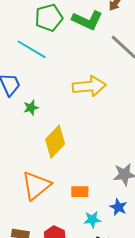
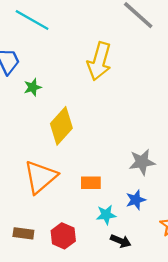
yellow arrow: (89, 86) -> (99, 61), turned 112
blue star: (118, 207) -> (136, 200), turned 30

